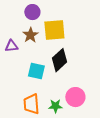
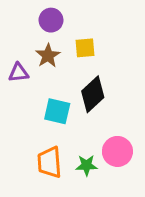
yellow square: (54, 30) -> (85, 48), size x0.6

